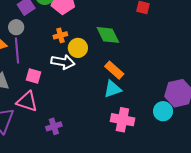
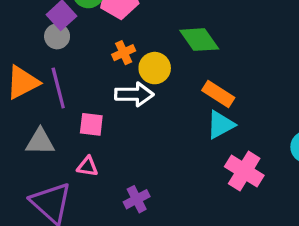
gray circle: (16, 27) -> (57, 36), moved
pink triangle: (27, 101) -> (87, 166), size x0.6
pink cross: (122, 120) -> (244, 171), turned 30

